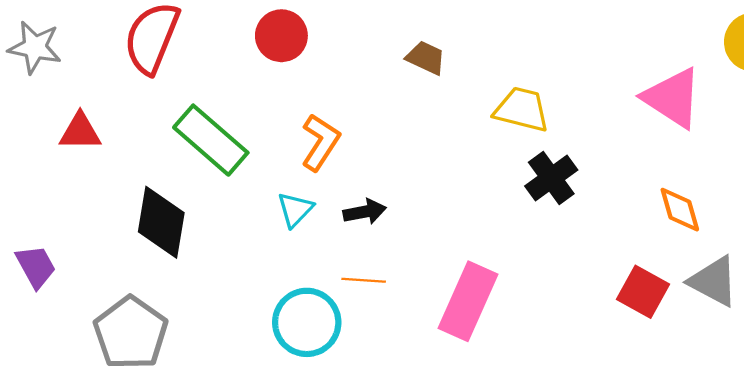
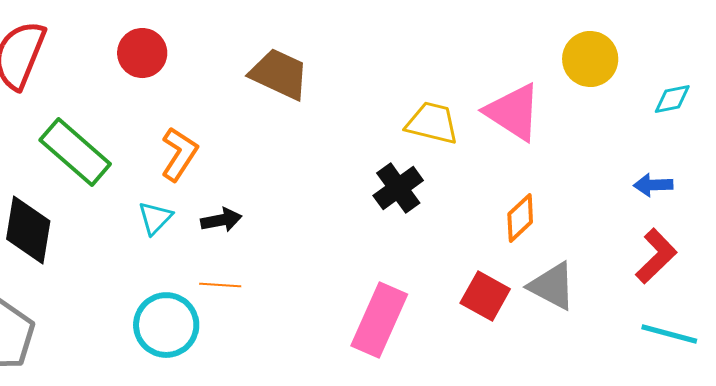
brown trapezoid: (426, 58) -> (279, 74), size x1.6
yellow trapezoid: (522, 109) -> (432, 123), moved
orange diamond: (680, 210) -> (520, 218), turned 63
pink rectangle: (468, 301) -> (379, 320), moved

